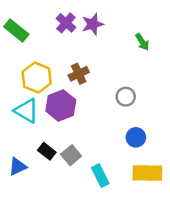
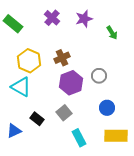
purple star: (93, 24) -> (84, 19), moved
purple hexagon: (61, 106) -> (71, 83), moved
gray square: (71, 155) -> (64, 113), moved

